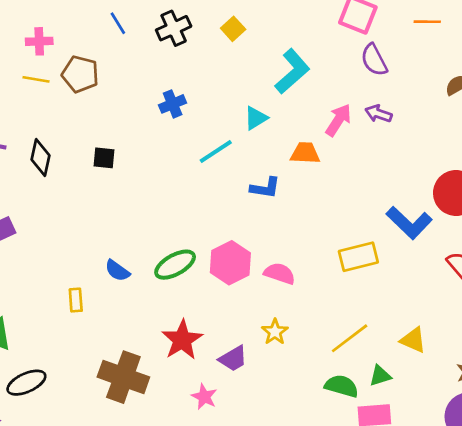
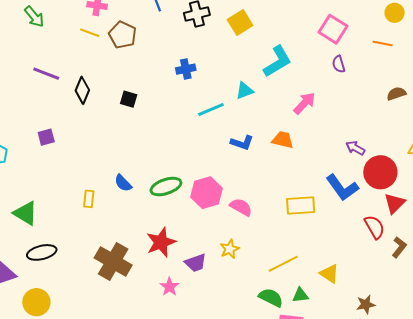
yellow square: (233, 29) -> (240, 23), size x1.4
purple semicircle: (374, 60) -> (339, 64), size x0.7
purple arrow: (379, 114) -> (355, 148), moved
orange trapezoid: (305, 153) -> (283, 140), moved

